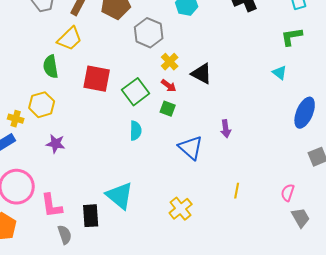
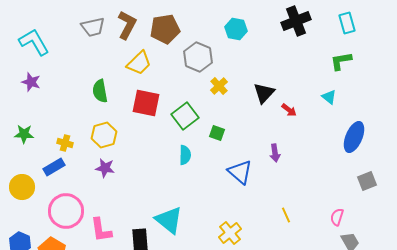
yellow trapezoid: (70, 39) -> (139, 63), moved
black triangle: (202, 74) -> (264, 93), moved, turned 45
red arrow: (169, 86) -> (289, 110), moved
yellow hexagon: (42, 105) -> (104, 135), moved
yellow line: (237, 191) -> (286, 215), turned -35

